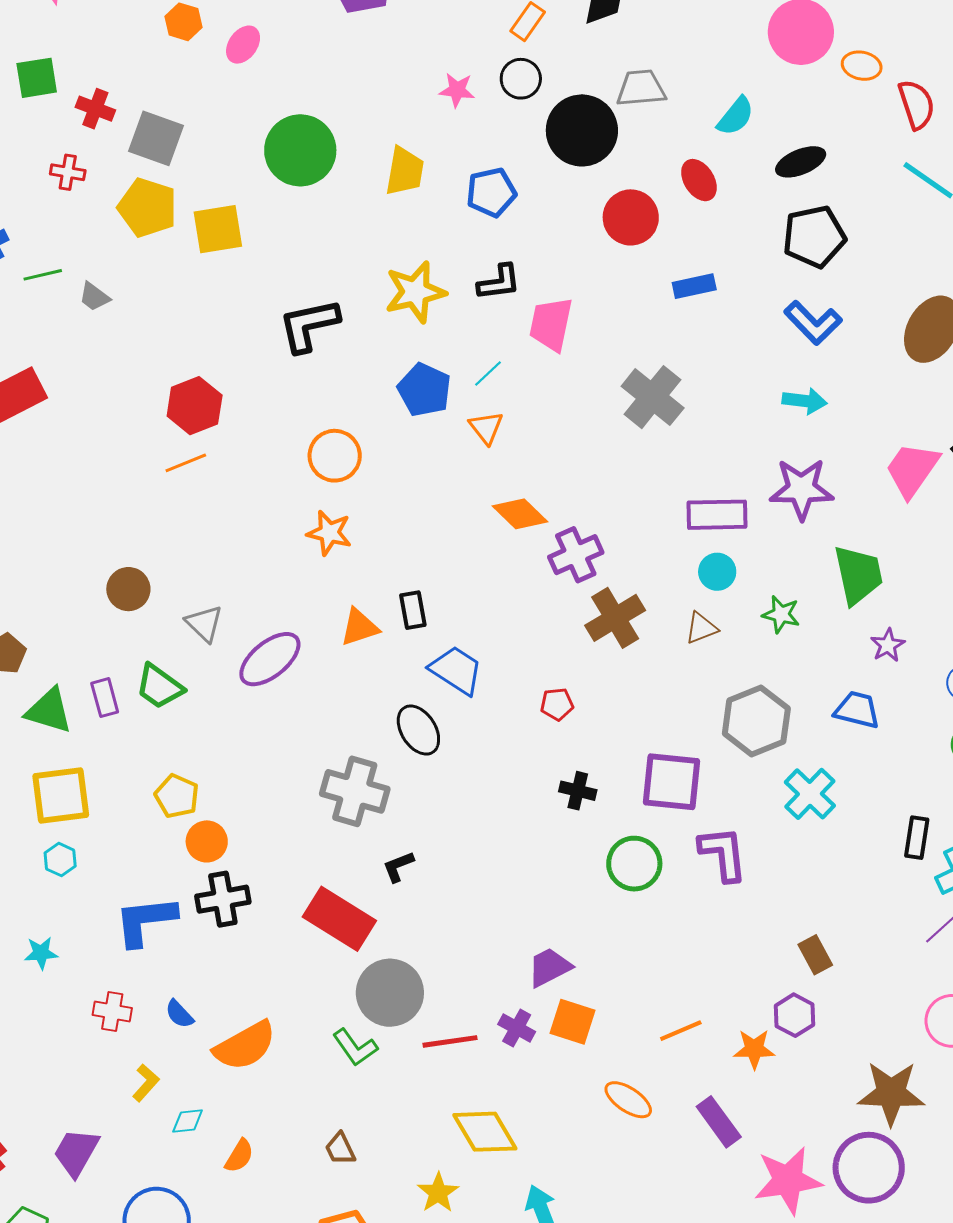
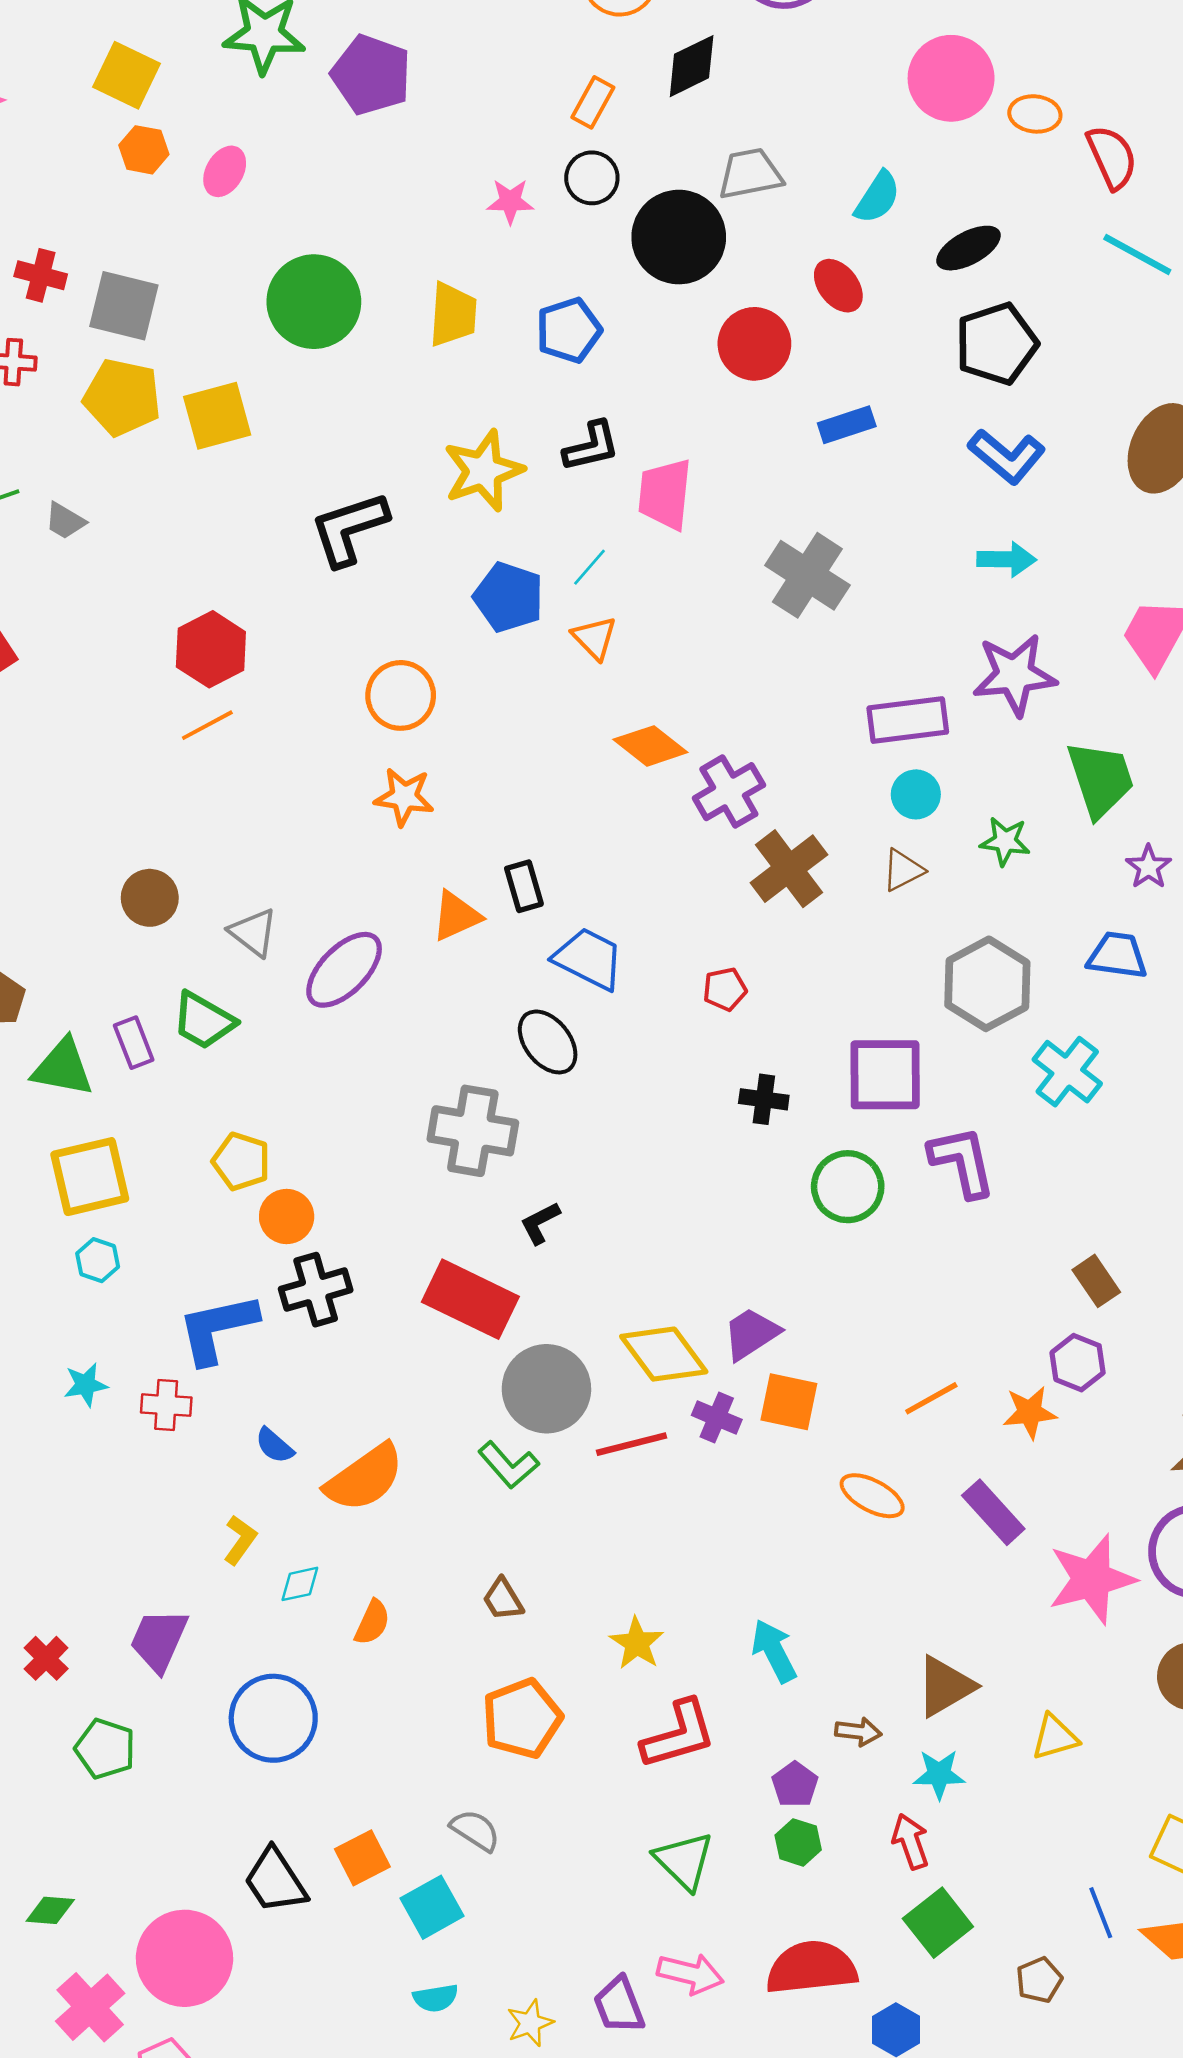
red cross: (112, 1011) -> (166, 1405), moved
yellow diamond: (485, 1132) -> (664, 1354), moved

